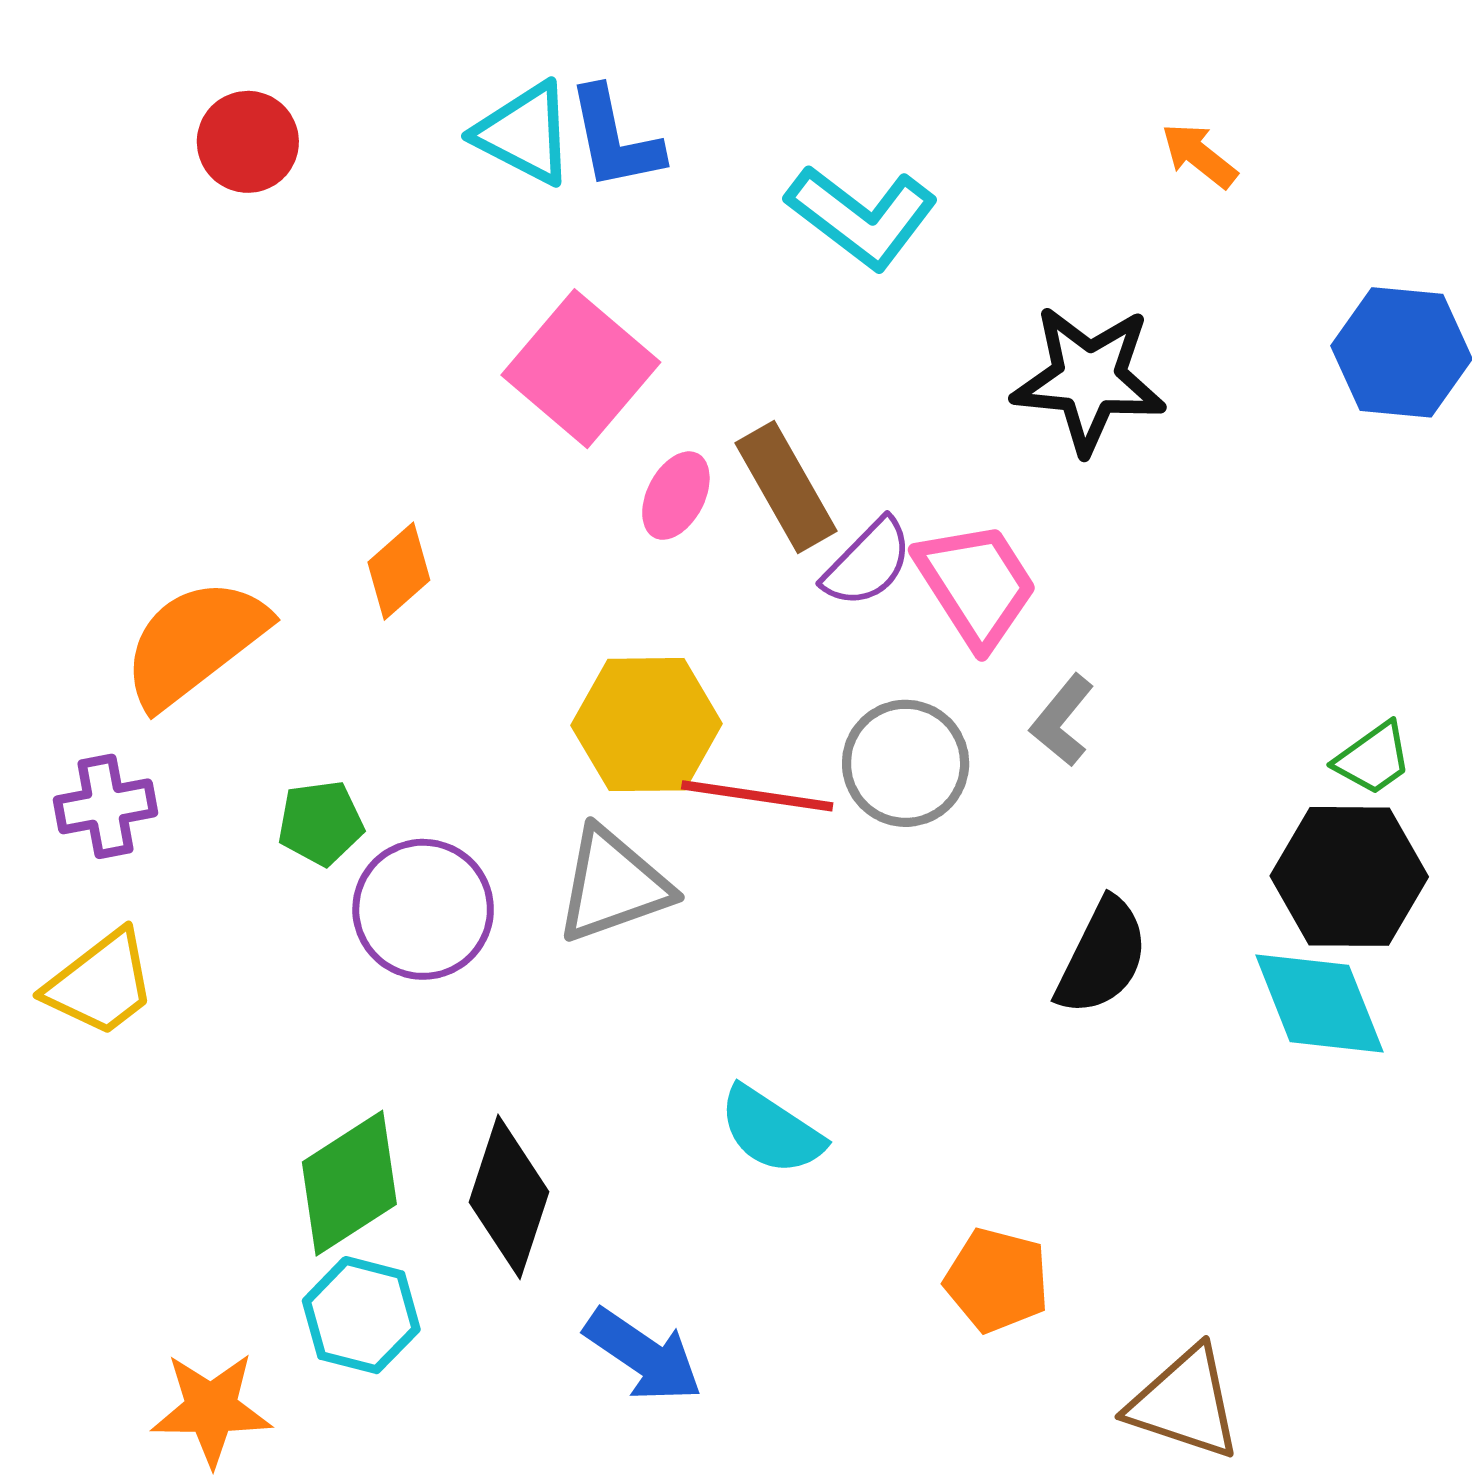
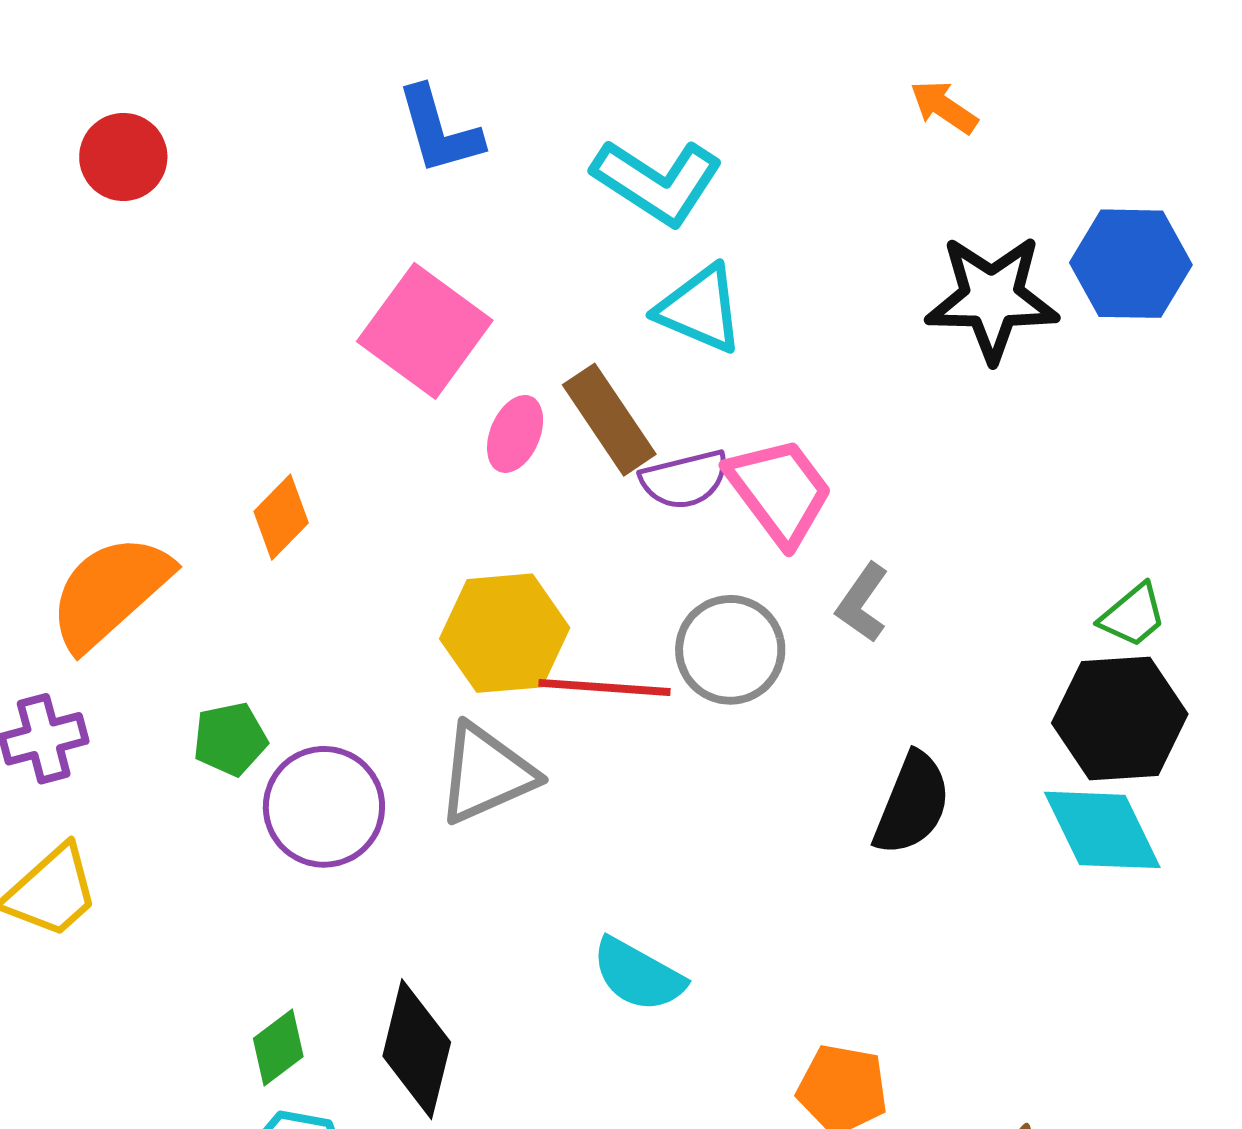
cyan triangle: (525, 133) -> (700, 309), moved
black star: (1089, 379) -> (992, 298), moved
purple semicircle: (868, 563) -> (685, 480), turned 36
green diamond: (349, 1183) -> (278, 1048), size x0.6

